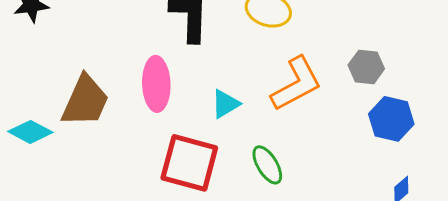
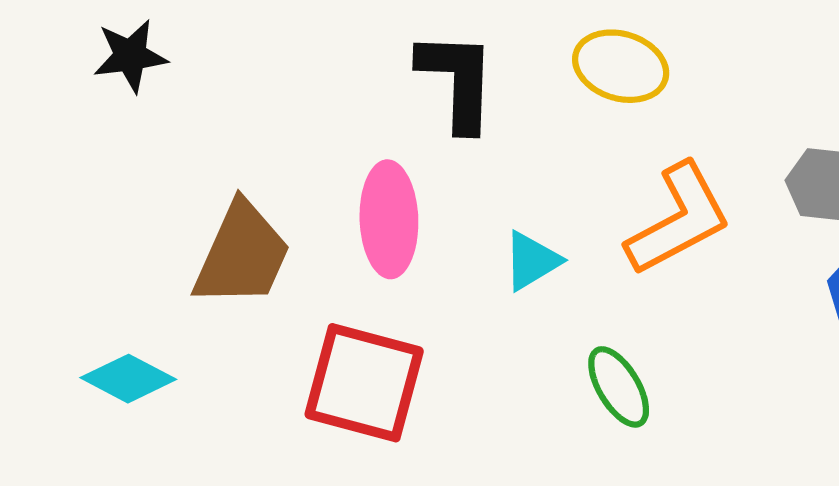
cyan diamond: (30, 132) -> (128, 379), moved
red square: (189, 163) -> (364, 383), moved

